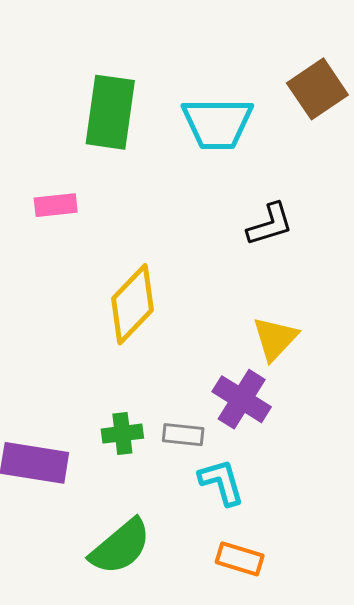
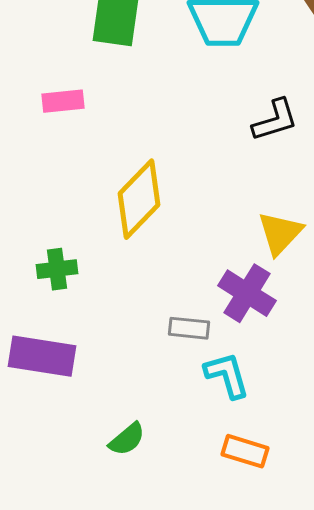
green cross: (122, 434) -> (57, 269), moved
green semicircle: (120, 547) -> (127, 439), size x0.6

